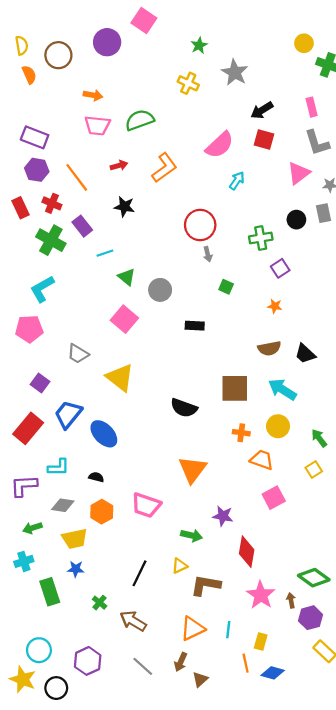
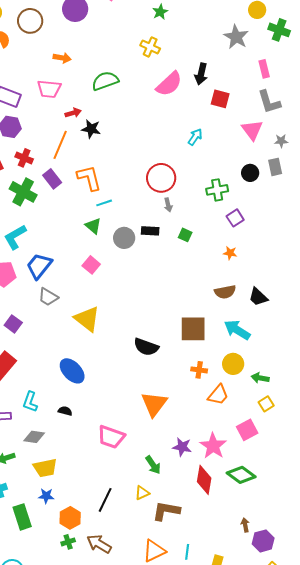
gray star: (235, 72) -> (236, 37), moved
black arrow: (262, 110) -> (201, 74), moved, turned -45
pink trapezoid: (97, 125) -> (49, 89), moved
pink semicircle: (220, 145) -> (169, 84), moved
red arrow: (119, 166) -> (73, 113), moved
orange L-shape: (164, 168) -> (89, 178), moved, turned -68
pink triangle: (299, 173) -> (252, 130), turned -30
orange line: (77, 177) -> (60, 145), moved, turned 60
black star: (124, 207) -> (91, 129), moved
cyan line: (105, 253) -> (104, 203), moved
pink square: (124, 319) -> (91, 265), size x0.7
black rectangle: (195, 326) -> (150, 231), moved
blue trapezoid: (68, 414) -> (39, 266), moved
green arrow: (319, 438) -> (260, 378), moved, turned -42
orange trapezoid: (262, 460) -> (218, 395), turned 110
cyan L-shape: (58, 467) -> (30, 402), turned 110
pink square: (274, 498) -> (247, 430), moved
orange hexagon: (102, 512) -> (70, 518), moved
green arrow: (191, 535) -> (153, 465), turned 42
green diamond: (314, 578) -> (241, 475), moved
pink star: (261, 595) -> (213, 446), moved
green cross: (100, 603) -> (68, 542), moved, turned 32

